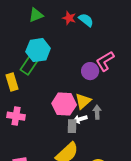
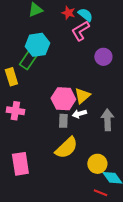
pink L-shape: (105, 61) -> (80, 31), moved
purple circle: (90, 71) -> (103, 57), moved
gray arrow: (97, 112) -> (107, 120), moved, size x1.5
gray rectangle: (72, 126) -> (63, 121), moved

